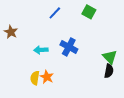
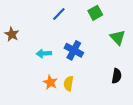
green square: (89, 12) -> (95, 13), turned 32
green triangle: (110, 57) -> (118, 37), moved
yellow semicircle: (35, 78) -> (68, 83), moved

